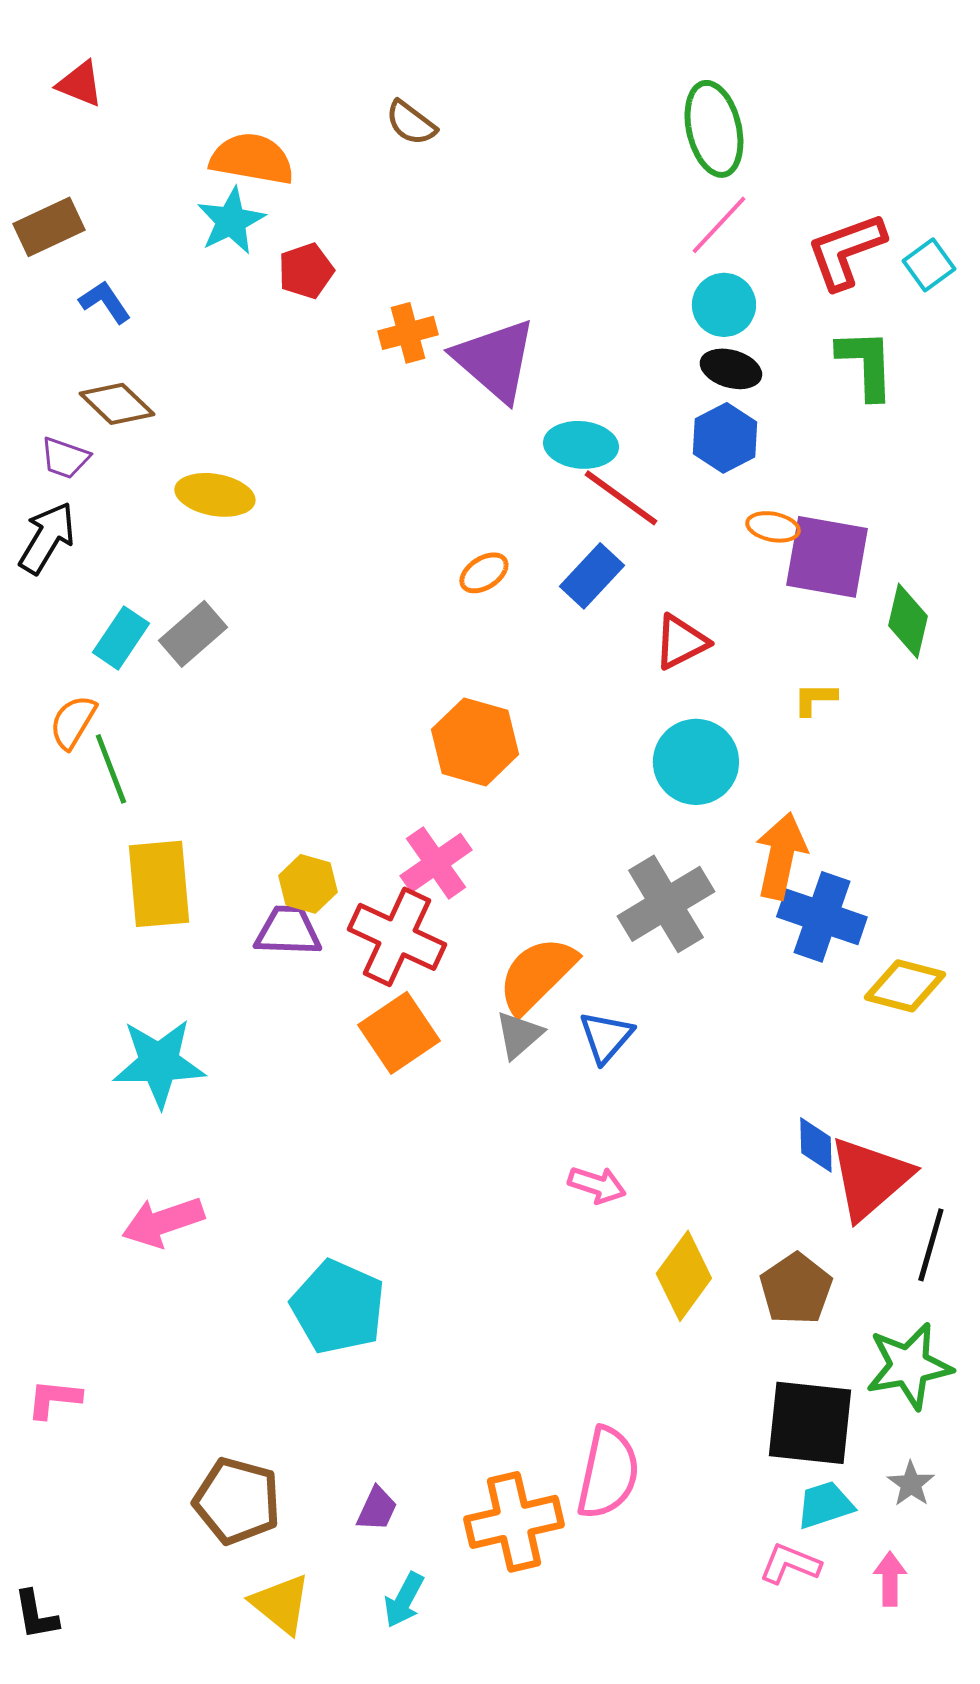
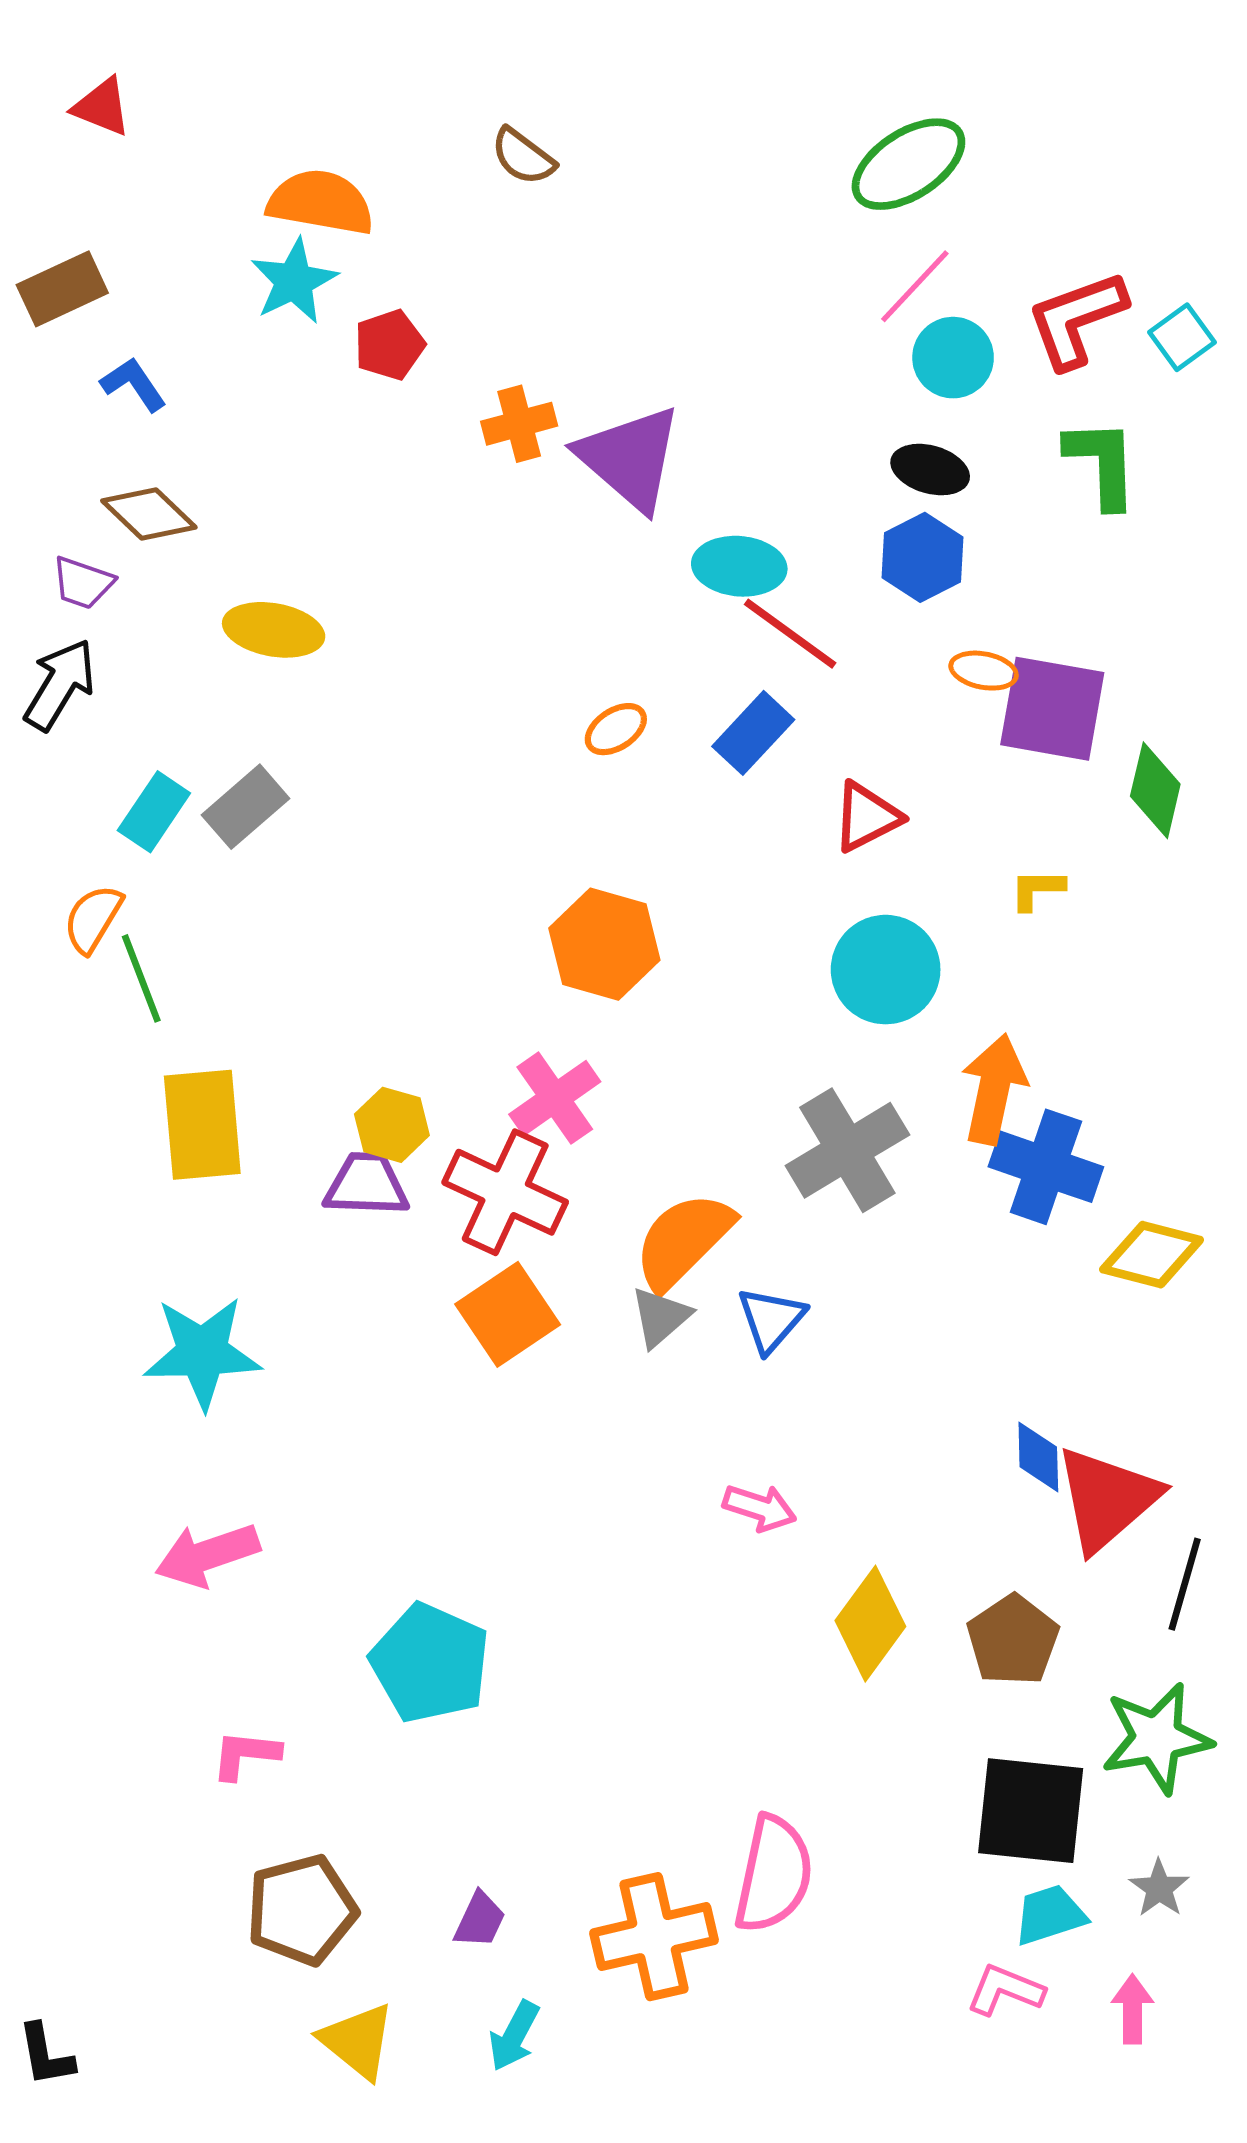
green ellipse: (714, 129) -> (908, 164), turned 70
cyan circle: (724, 305) -> (953, 358), moved
pink L-shape: (54, 1399) -> (246, 1755), moved
brown pentagon: (237, 1501) -> (302, 1910), turned -30

